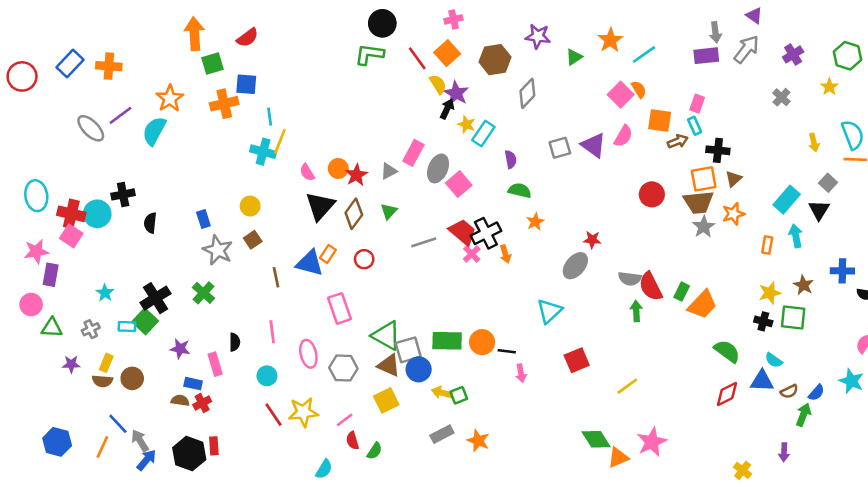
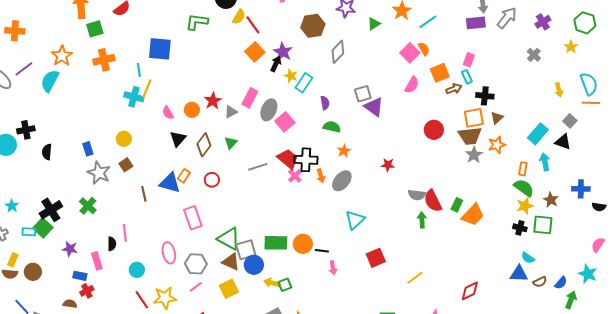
orange square: (447, 53) -> (255, 52), moved
green L-shape: (369, 54) -> (197, 22), moved
blue square: (246, 84) -> (160, 49), moved, size x1.4
yellow semicircle: (438, 84) -> (239, 17), moved, turned 63
orange square: (660, 121) -> (440, 73), turned -30
purple triangle: (594, 145) -> (374, 107), moved
red star: (356, 175) -> (213, 101), moved
black triangle: (320, 206) -> (178, 139), size x0.7
black triangle: (819, 210) -> (563, 142), turned -42
black cross: (486, 233) -> (306, 160), turned 30
gray ellipse: (575, 266) -> (342, 181), moved
pink line: (272, 332) -> (125, 233), moved
green semicircle: (727, 351) -> (524, 188), moved
red diamond: (727, 394) -> (470, 291), moved
brown semicircle: (180, 400) -> (70, 304), moved
green arrow: (803, 415) -> (571, 300), moved
pink line: (345, 420) -> (196, 287), moved

